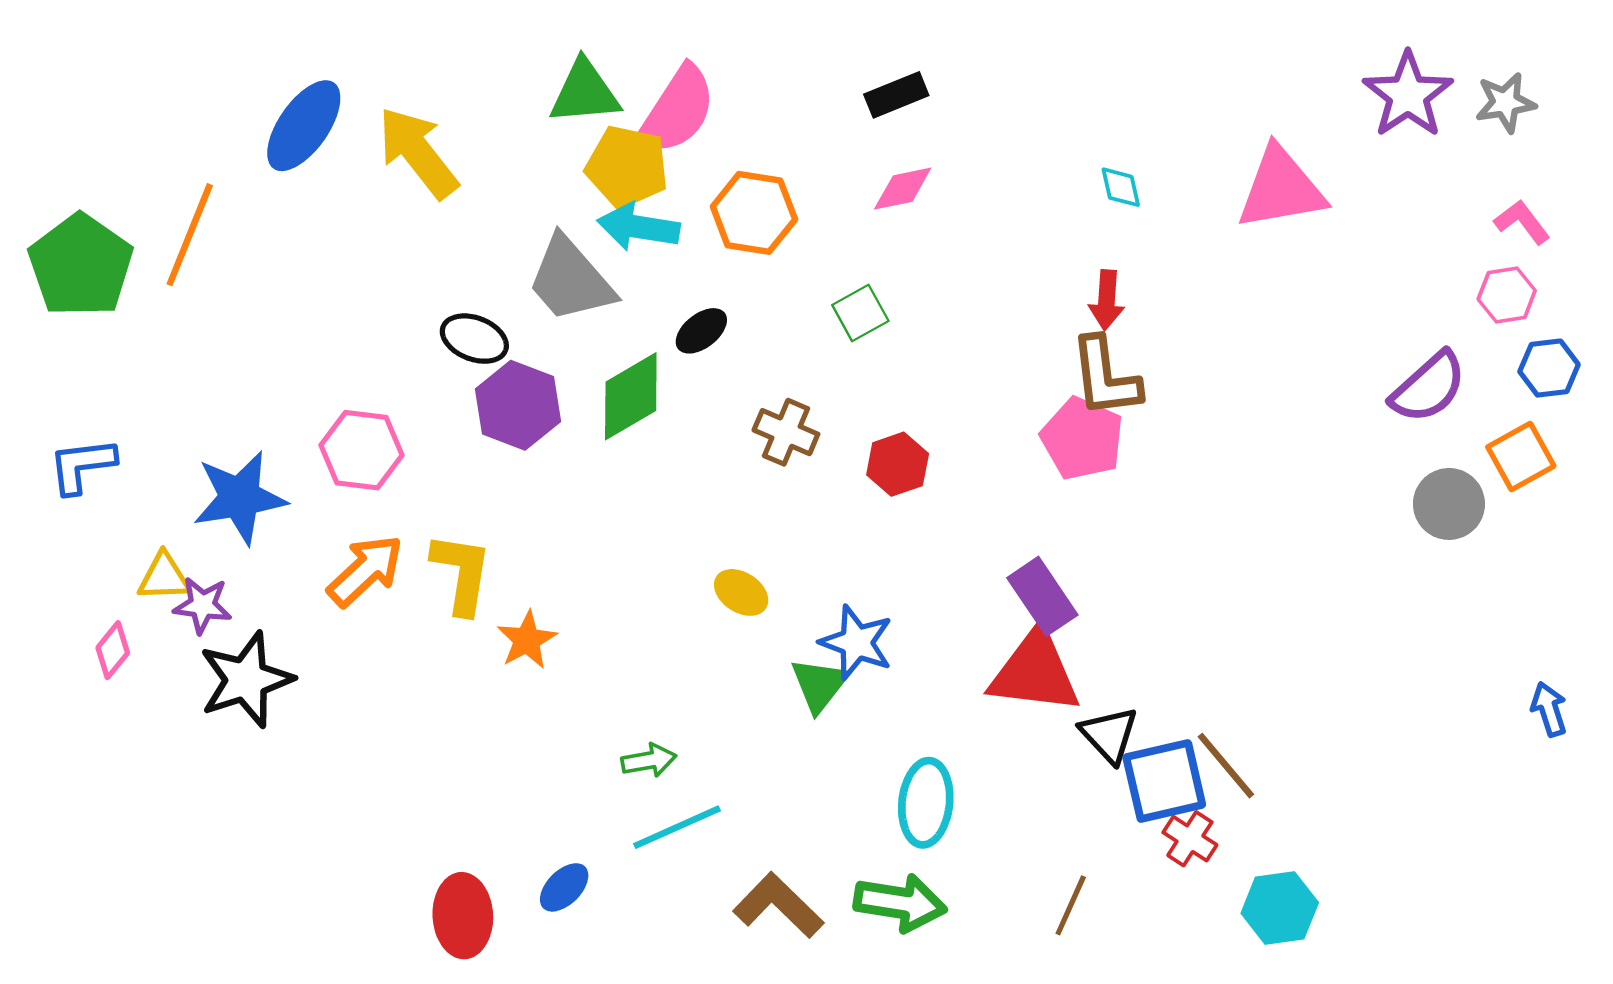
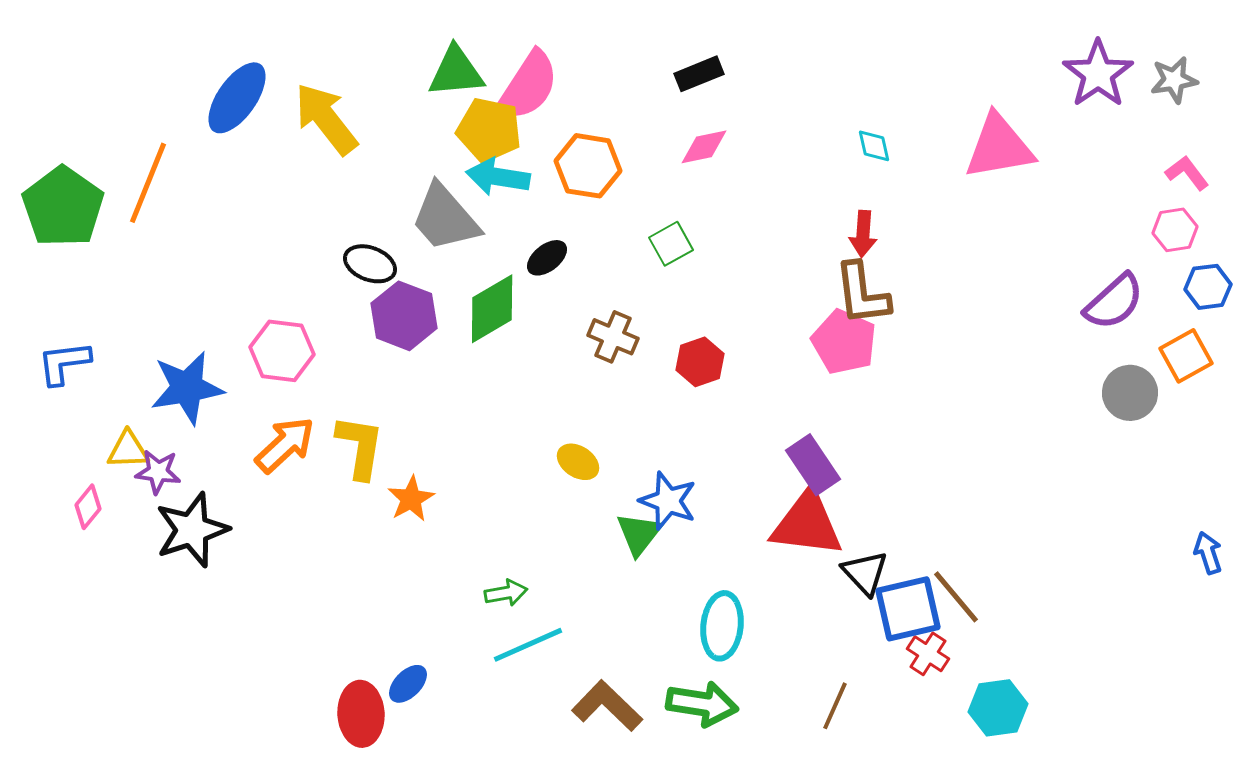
blue ellipse: (564, 887) -> (408, 684), moved

